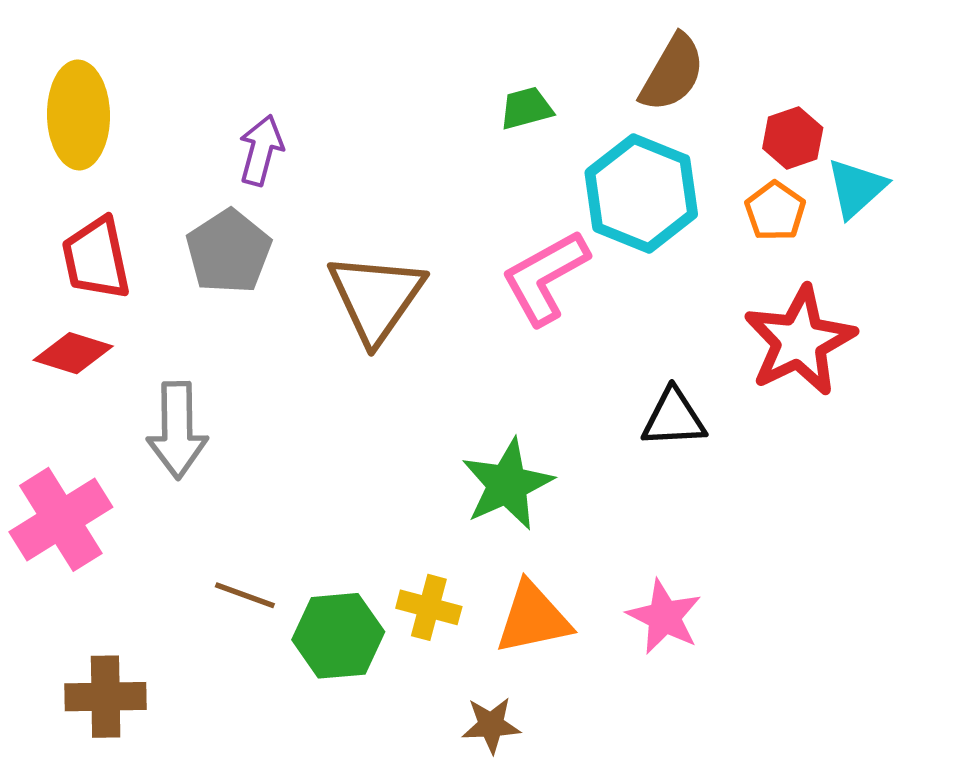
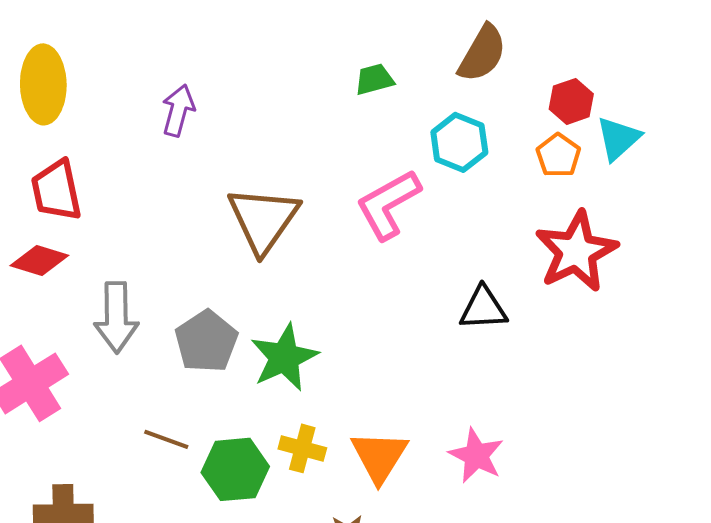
cyan hexagon: (641, 193) -> (459, 142), size x0.7
gray pentagon: (229, 252) -> (206, 341), moved
green star: (507, 484) -> (284, 357), moved
orange triangle: (533, 618) -> (379, 456), turned -46

